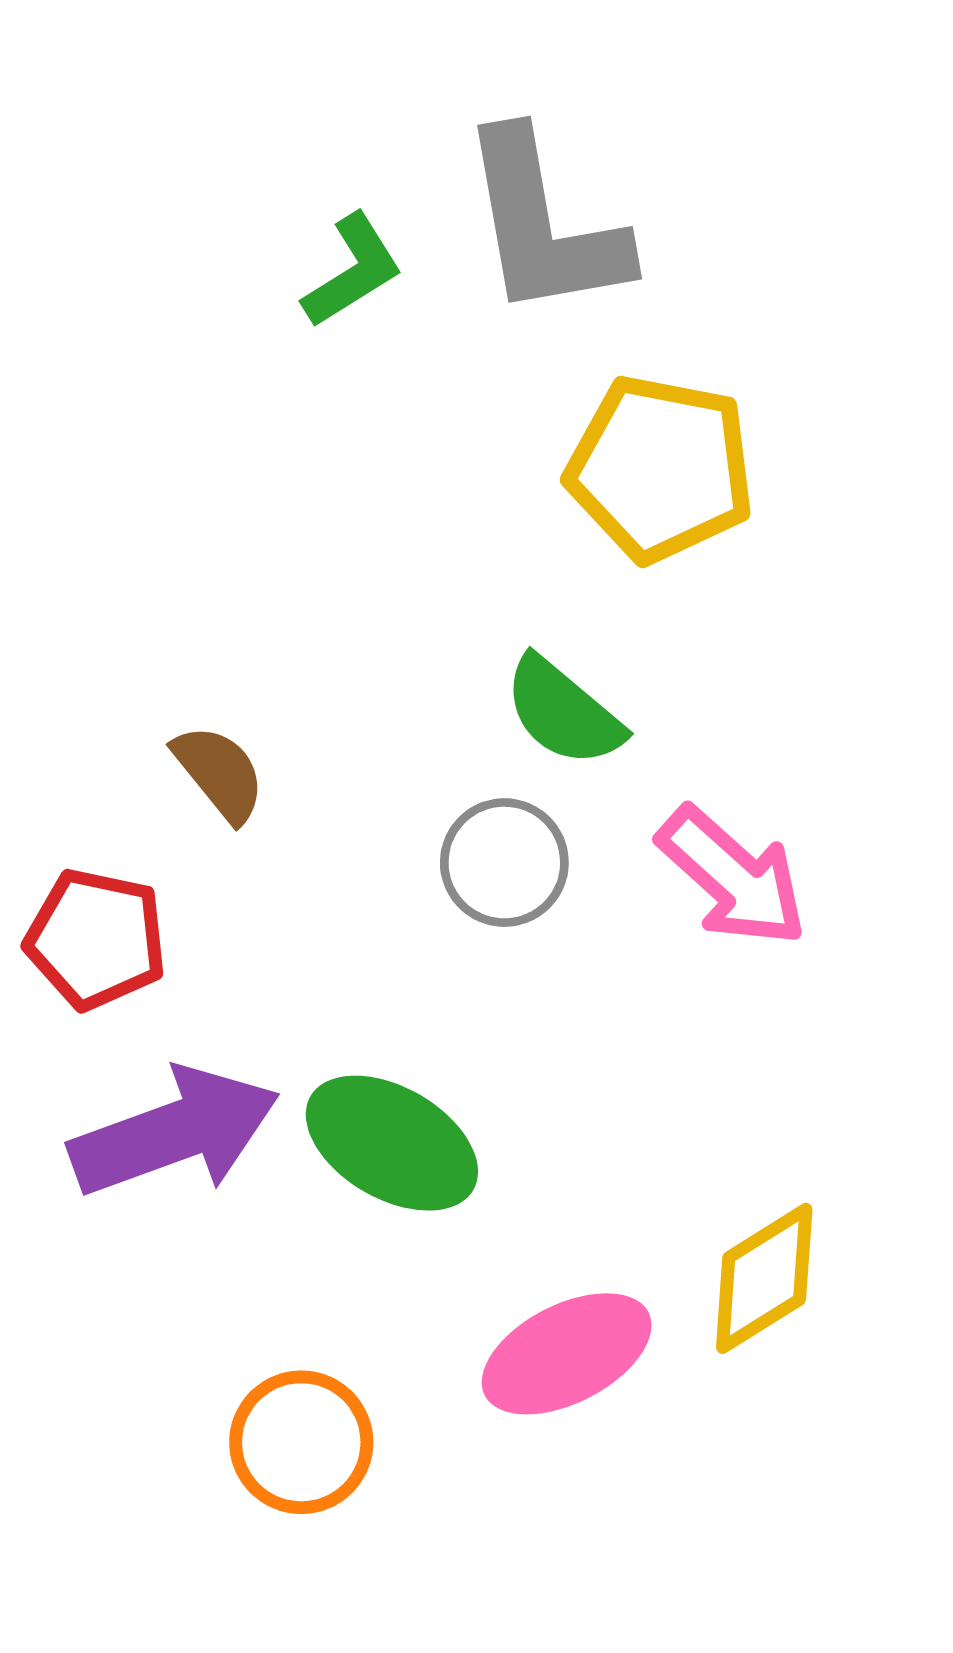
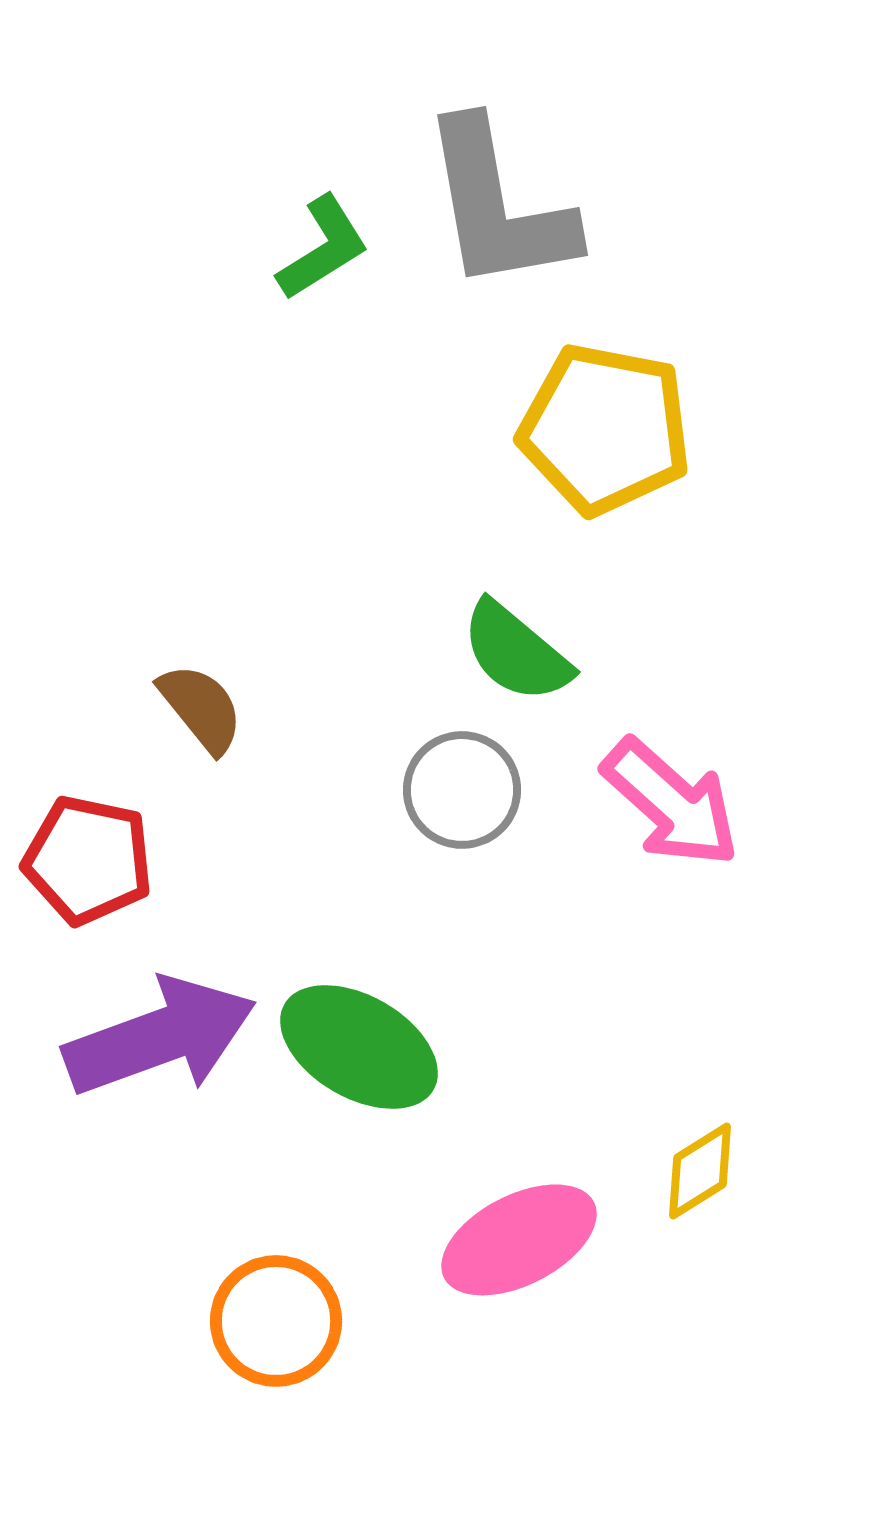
yellow diamond: (764, 1278) -> (700, 1171), size x0.7

